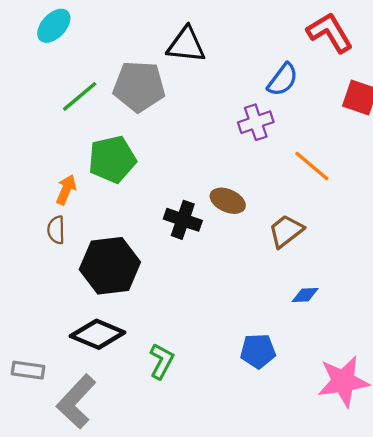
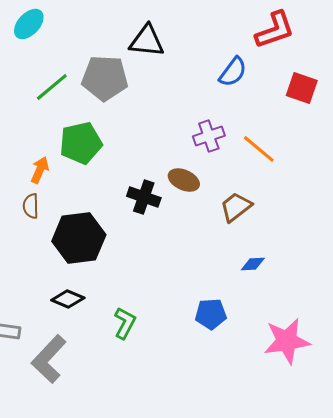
red L-shape: (330, 32) -> (275, 30), turned 102
purple cross: (256, 122) -> (209, 136), moved
black diamond: (98, 334) -> (68, 299), size x0.7

